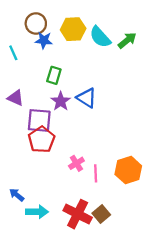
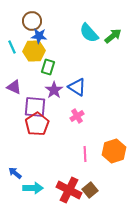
yellow hexagon: (73, 29) -> (34, 51), moved
pink cross: (76, 163) -> (77, 116), moved

